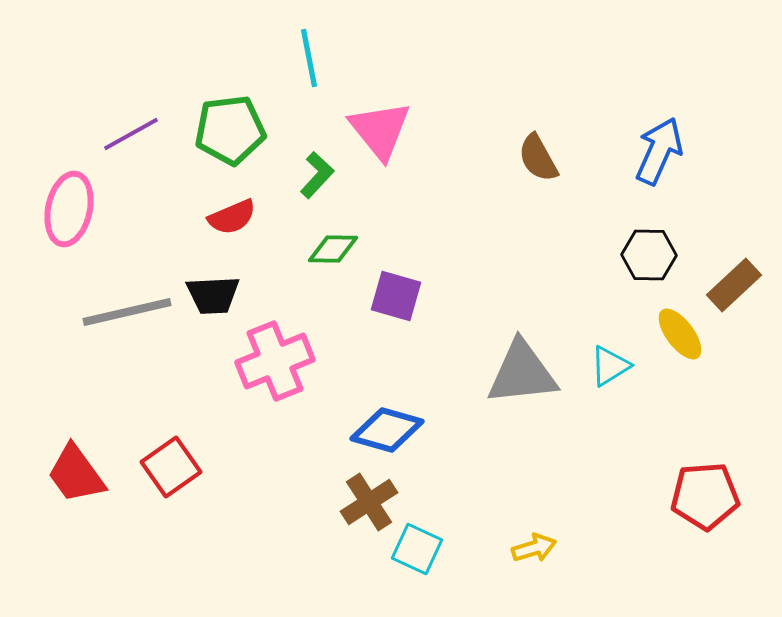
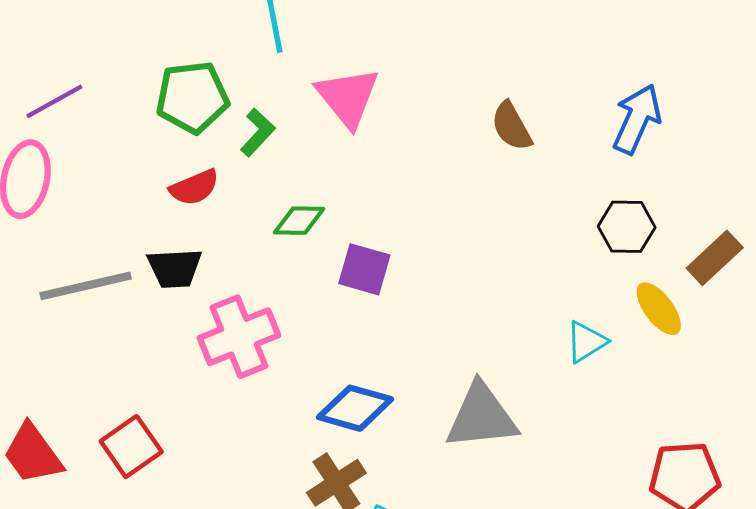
purple line: (131, 134) -> (54, 101), moved
green L-shape: (317, 175) -> (258, 132), moved
gray triangle: (522, 373) -> (481, 416), moved

